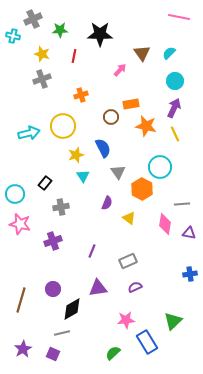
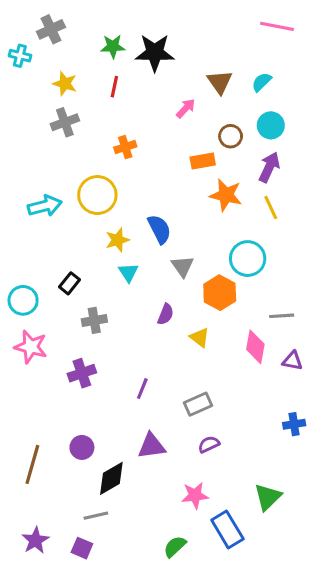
green star: (60, 30) -> (113, 46), moved
brown circle: (111, 117) -> (231, 136), moved

